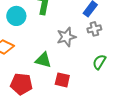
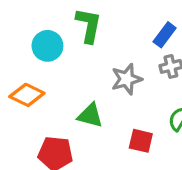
red square: (62, 80) -> (141, 141), moved

